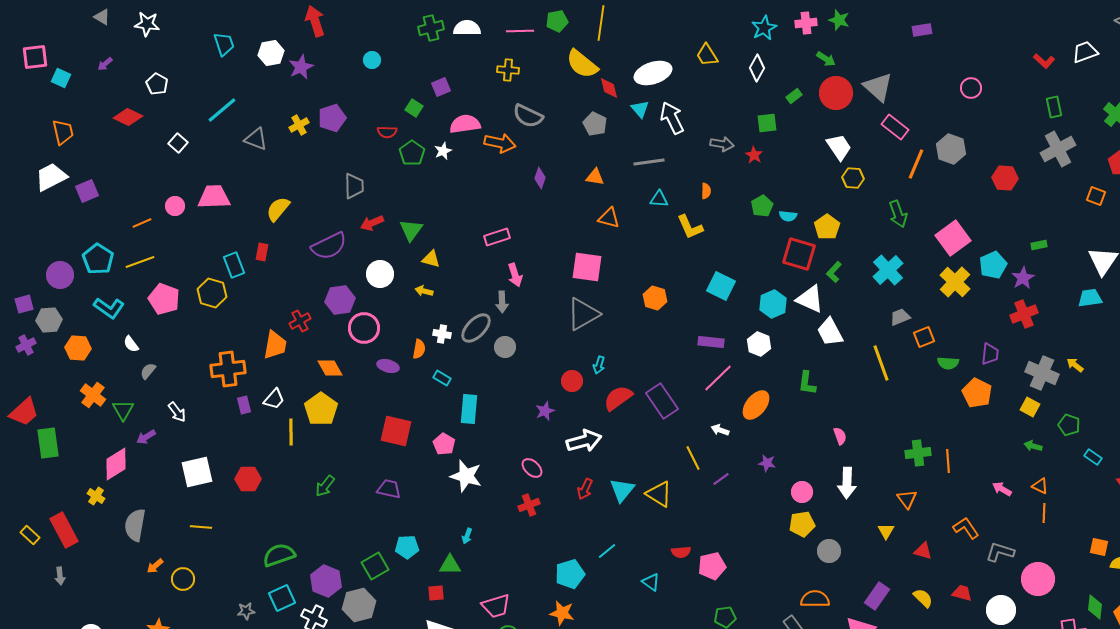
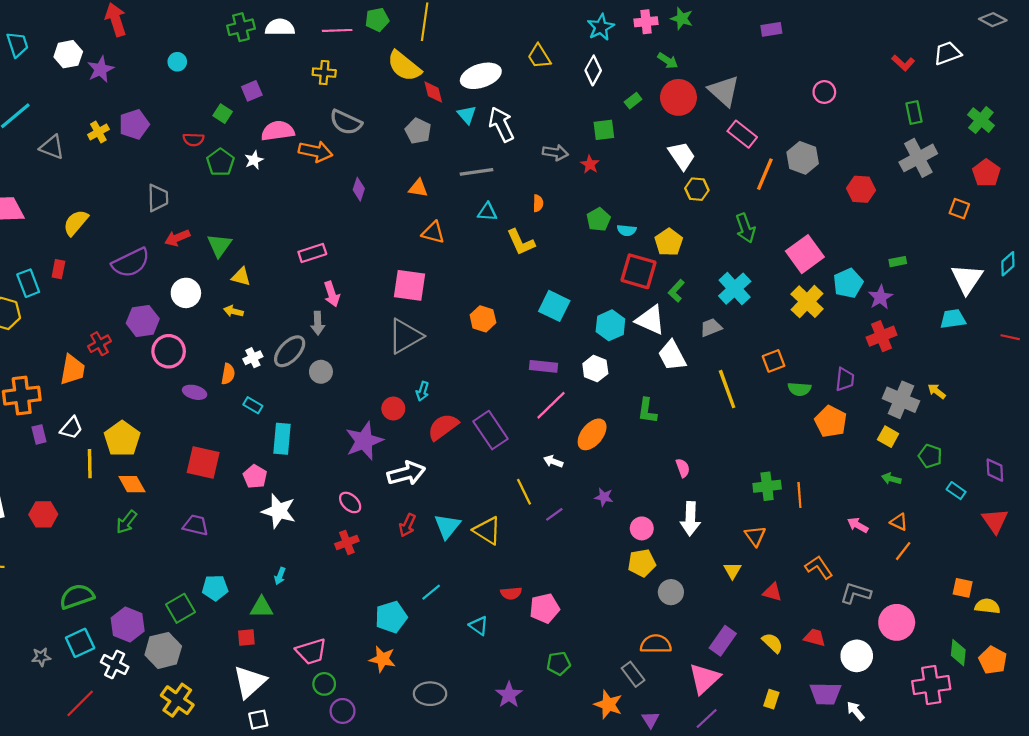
gray trapezoid: (900, 317) -> (711, 327), moved
white cross: (442, 334) -> (253, 358), turned -36
orange diamond: (330, 368) -> (132, 484), moved
purple star: (545, 411) -> (364, 441), size x1.8
orange line: (1044, 513) -> (903, 551), turned 36

